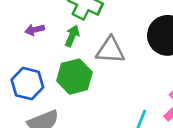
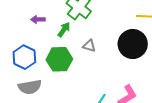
gray triangle: (110, 50) -> (89, 46), size x0.6

